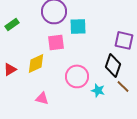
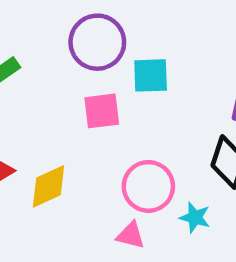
yellow diamond: (36, 63) -> (48, 186), moved
pink triangle: (42, 98) -> (131, 235), moved

